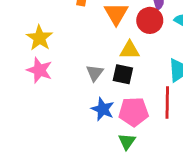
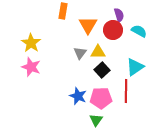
gray triangle: (95, 73) -> (80, 53), moved
black square: (123, 74) -> (102, 70), moved, turned 35

